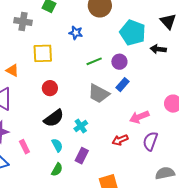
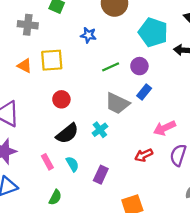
orange triangle: (12, 70) -> (25, 66), moved
cyan cross: (81, 126) -> (100, 130), moved
pink rectangle: (24, 147) -> (47, 162), moved
green semicircle: (57, 170) -> (55, 197), moved

